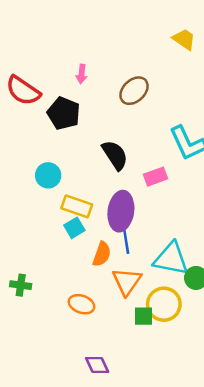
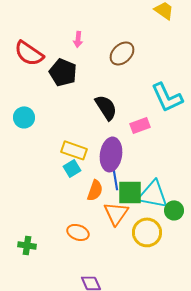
cyan circle: (48, 175) -> (24, 117), moved
green cross: (21, 285) -> (27, 245), moved
green square: (144, 316) -> (130, 192), moved, size x1.5

